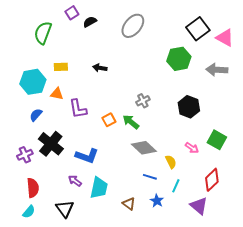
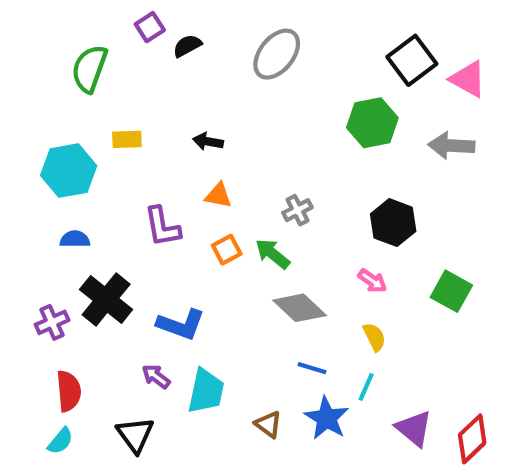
orange triangle: (57, 94) -> (218, 196), moved
blue semicircle: (36, 115) -> (75, 239), turned 48
pink arrow: (192, 148) -> (372, 281), moved
yellow semicircle: (171, 162) -> (374, 337), moved
red diamond: (212, 180) -> (472, 439), moved
blue star: (157, 201) -> (327, 418), size x1.5

